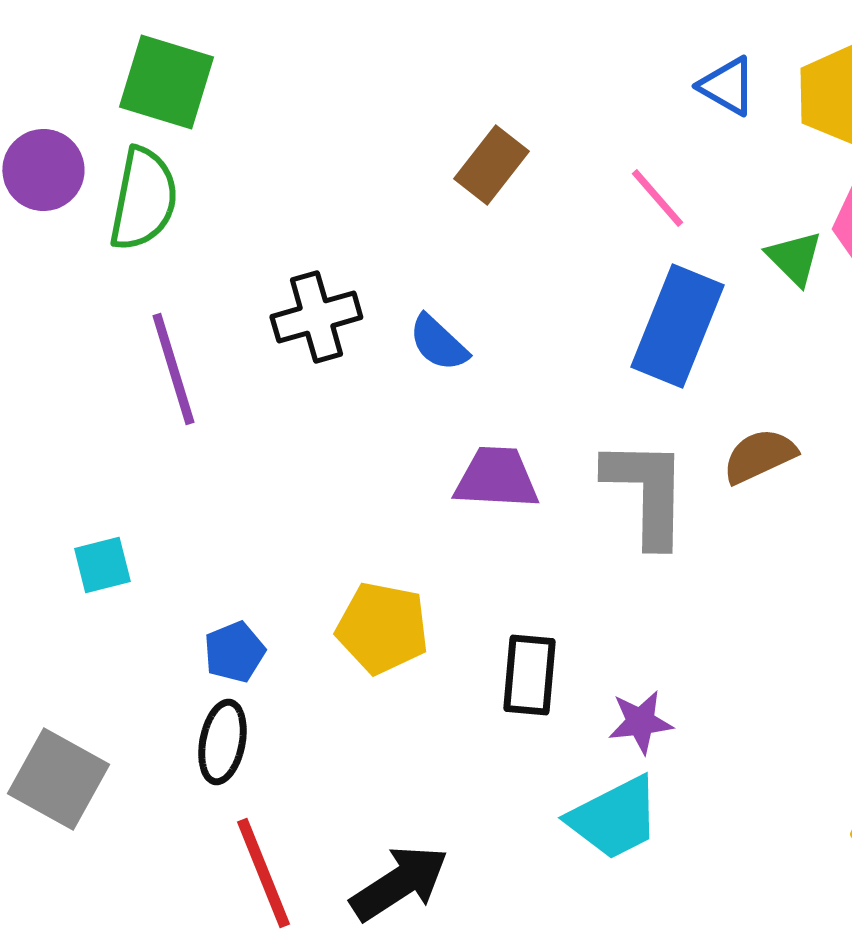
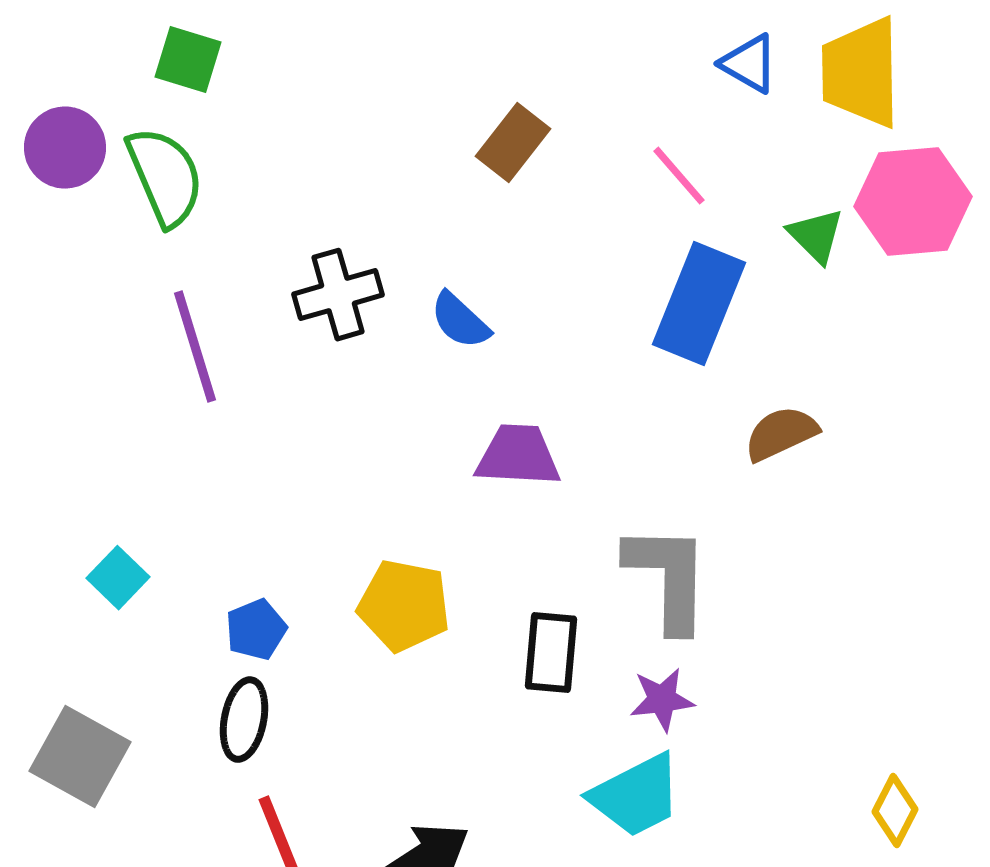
green square: (166, 82) -> (188, 60), size x0.7
green semicircle: (143, 199) -> (165, 177), turned -34
gray L-shape: (646, 492) -> (668, 578), moved
cyan square: (102, 565) -> (118, 578), moved, turned -32

